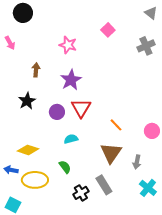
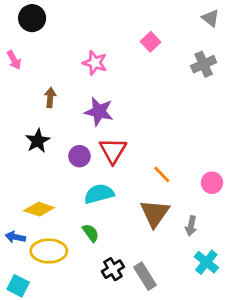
purple star: (71, 80) -> (99, 112), turned -30
cyan semicircle: (71, 139) -> (99, 194), size x1.5
gray rectangle: (104, 185) -> (145, 276), moved

